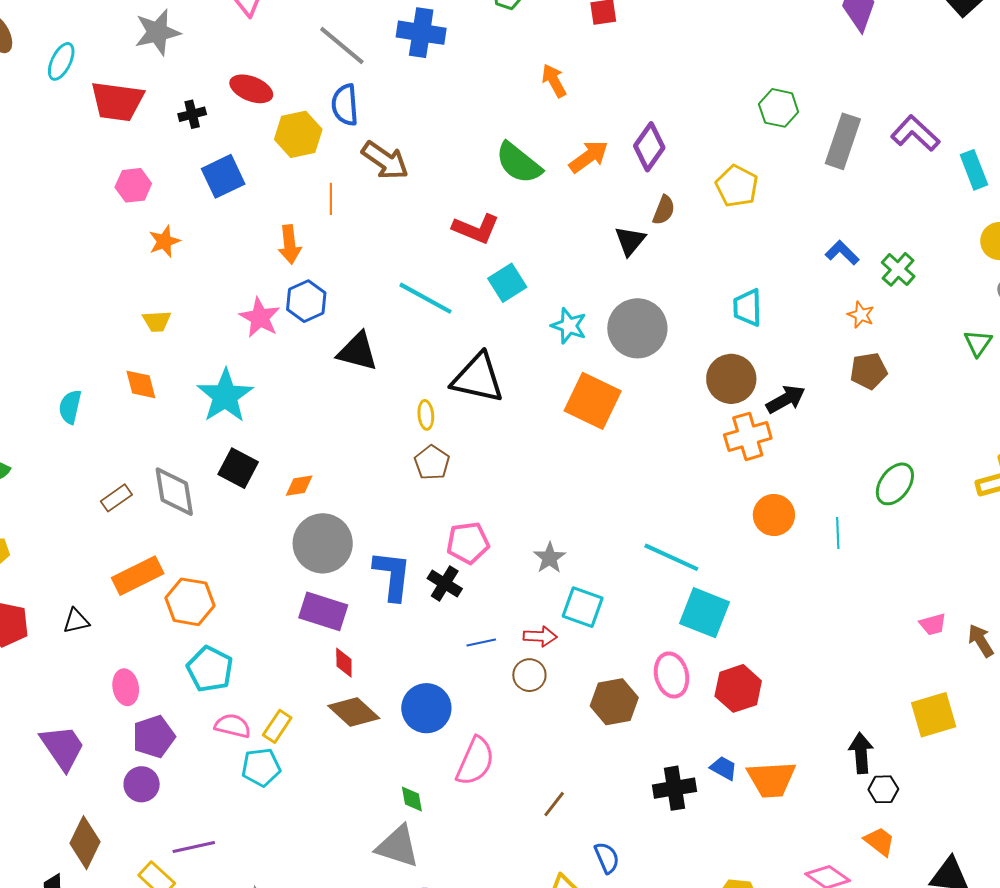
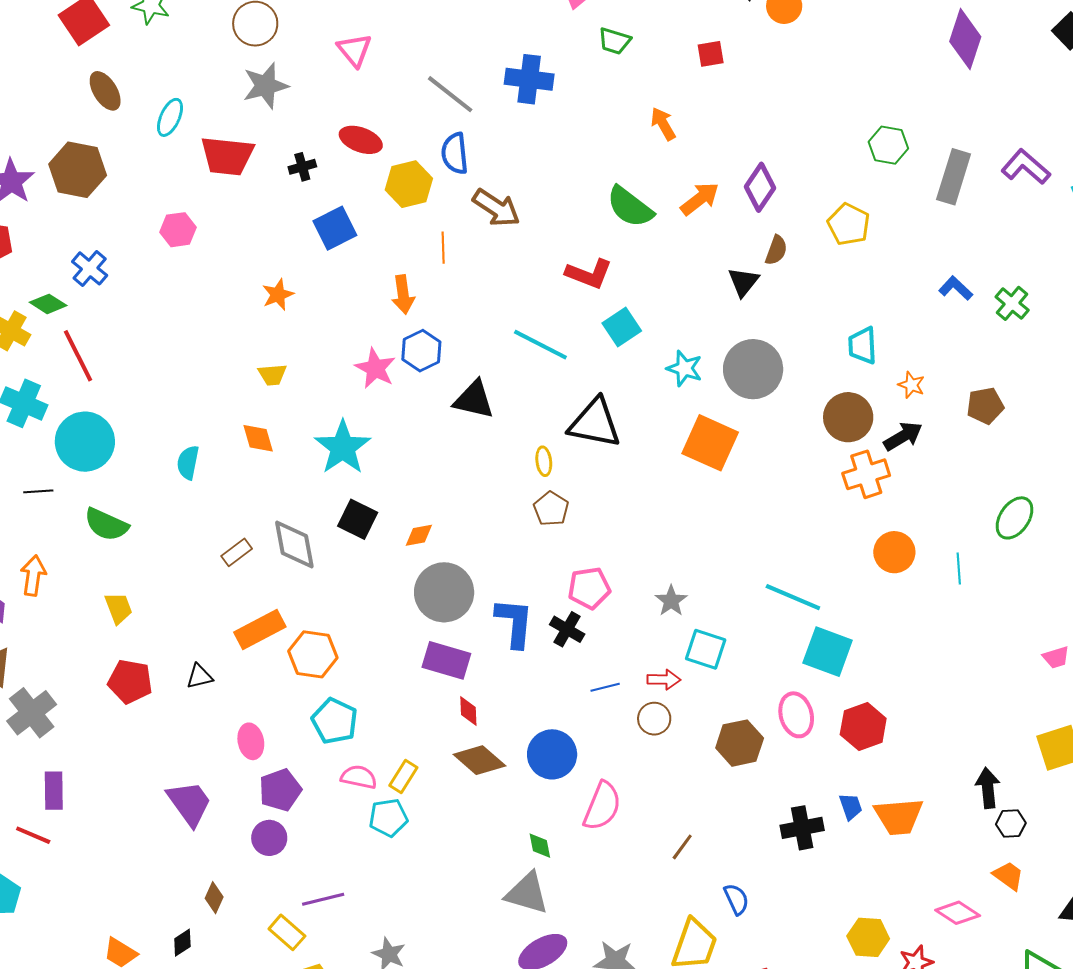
pink hexagon: (133, 185) -> (178, 230), moved
orange star: (861, 315) -> (911, 385), moved
blue trapezoid: (724, 768) -> (851, 807), turned 44
brown diamond: (85, 843) -> (214, 898), size x0.6

